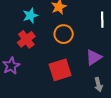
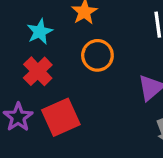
red square: (60, 70) -> (61, 117), moved

